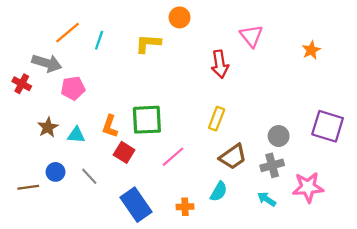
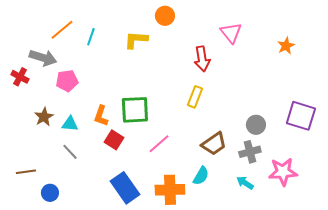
yellow rectangle: (217, 119) -> (195, 97), moved
blue circle: (56, 172) -> (50, 193), moved
gray line: (89, 176) -> (70, 152), moved
orange cross: (185, 207) -> (170, 190), size x1.8

